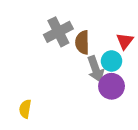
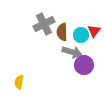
cyan circle: (112, 61) -> (81, 35), moved
gray arrow: (96, 69) -> (72, 52), turned -54

